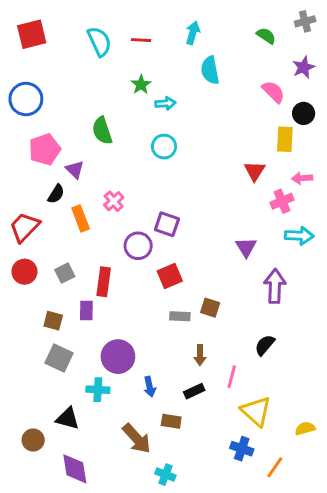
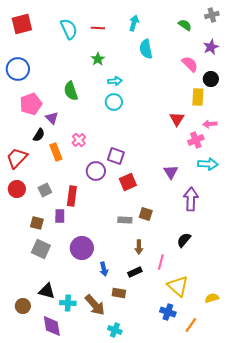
cyan arrow: (165, 103) -> (115, 81), moved
red square: (170, 276) -> (128, 182), moved
cyan cross: (98, 390) -> (68, 303), moved

